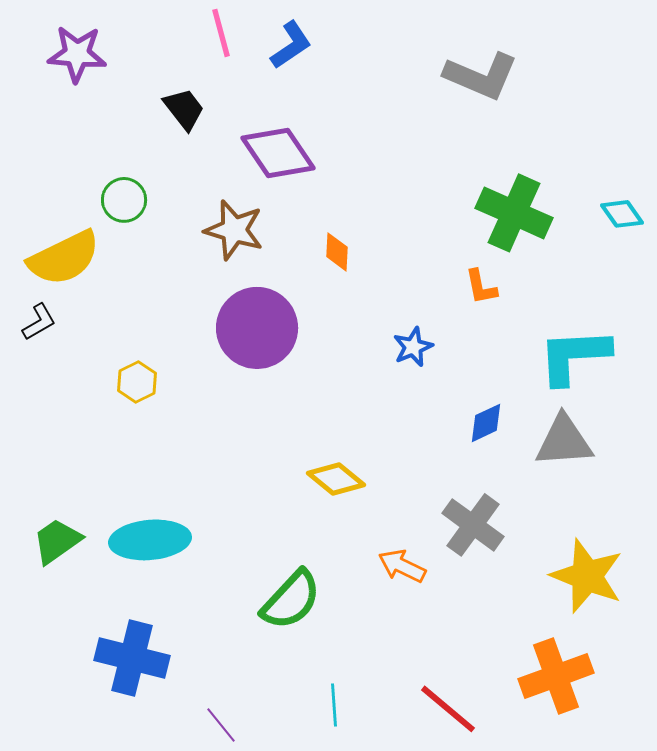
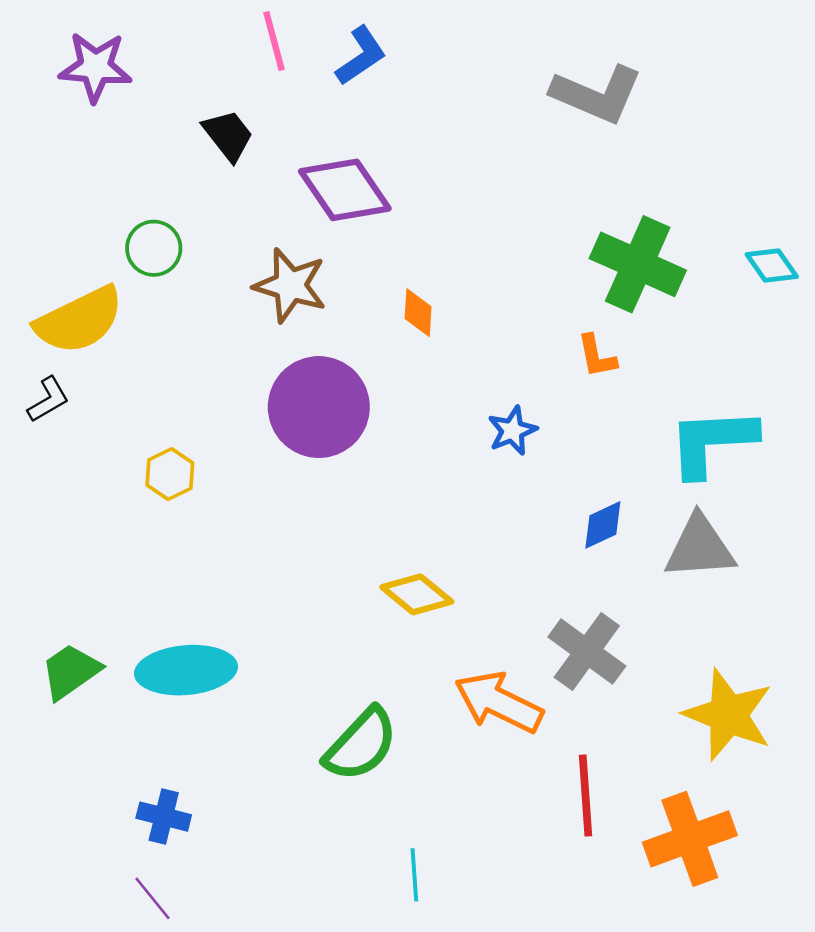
orange arrow: (402, 566) -> (499, 702), size x1.5
blue cross: (132, 658) -> (164, 817), size x0.6
red line: (448, 709) -> (586, 795), moved, turned 46
purple line: (221, 725) -> (152, 898), moved

